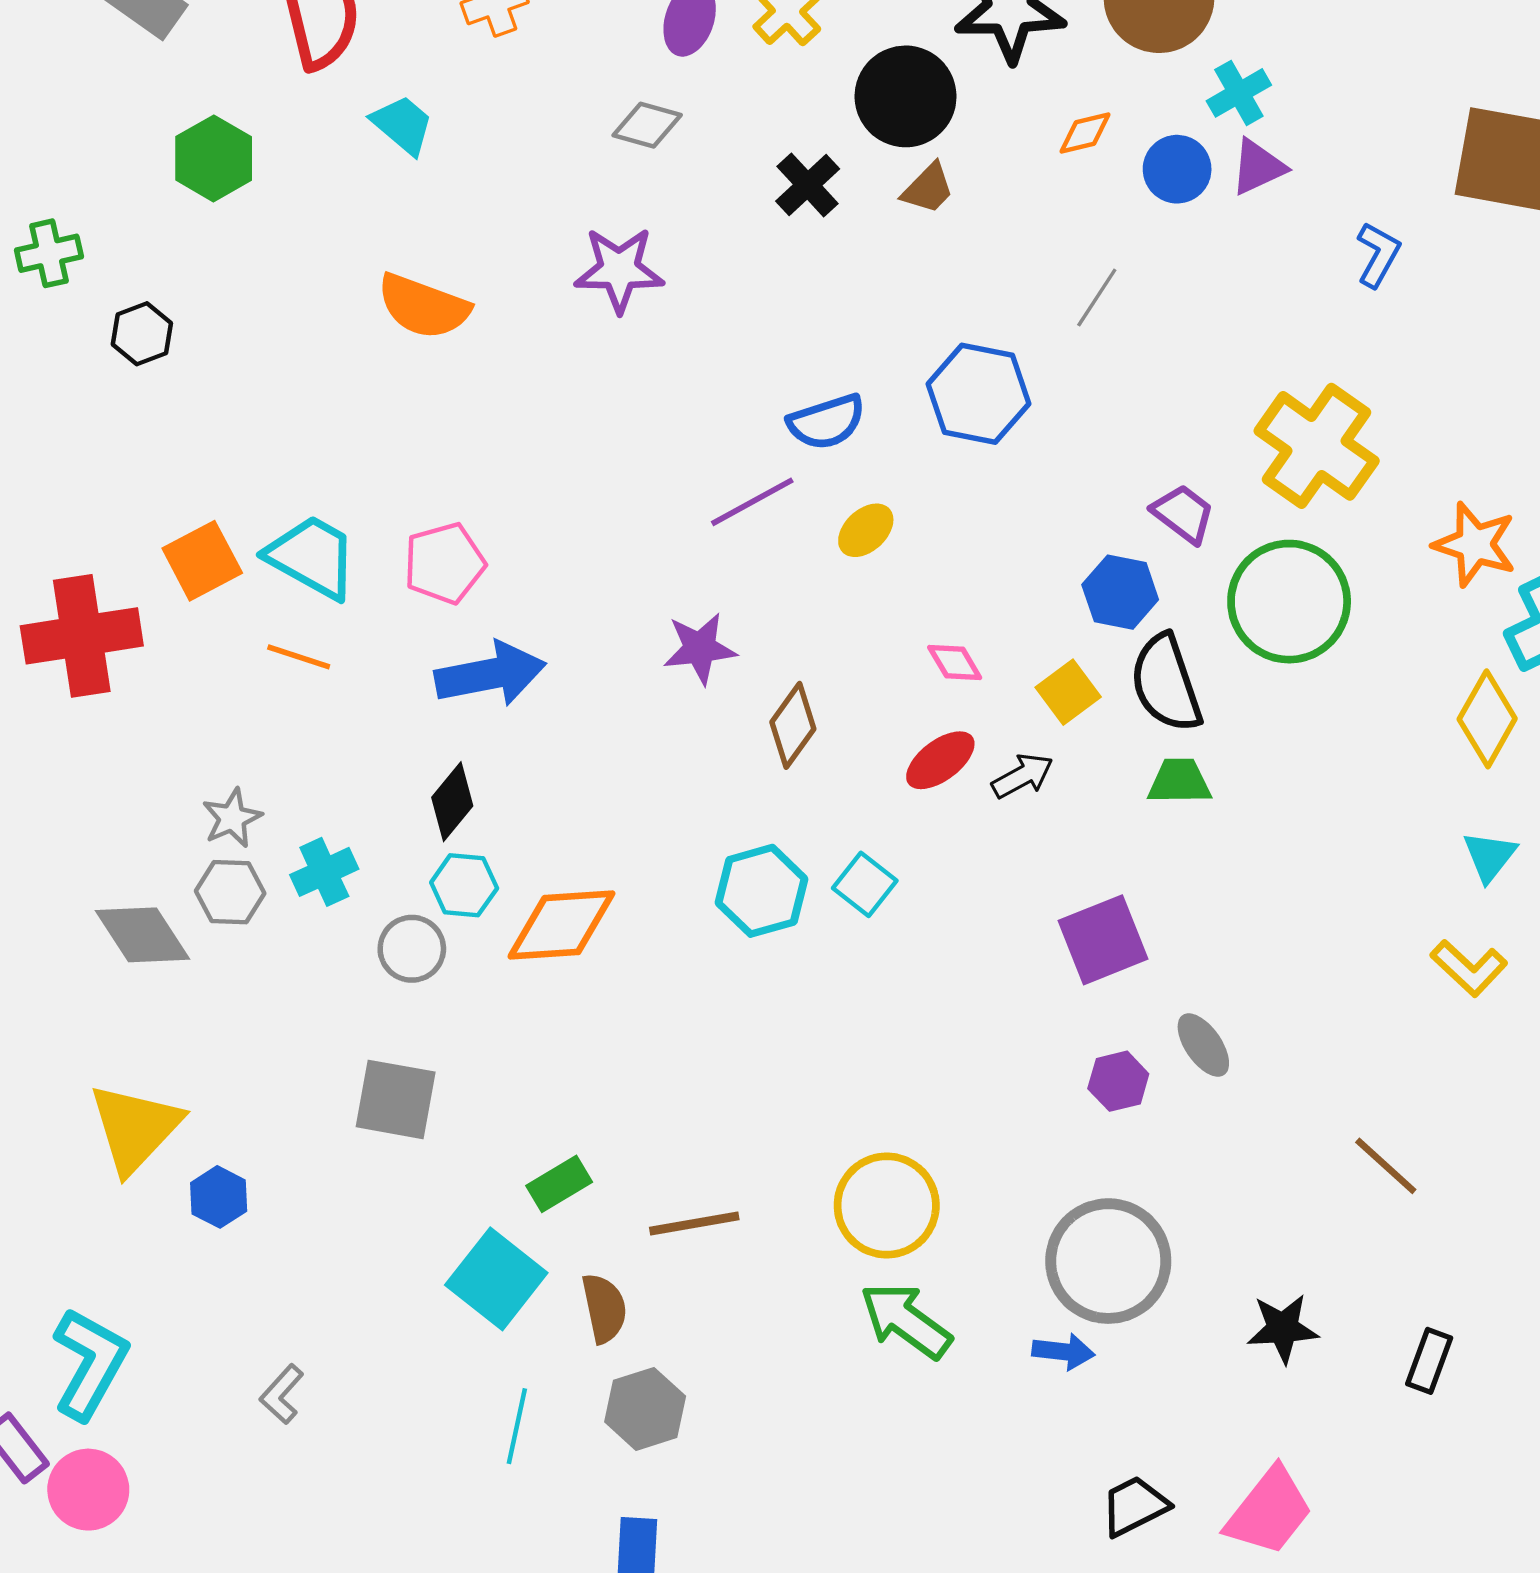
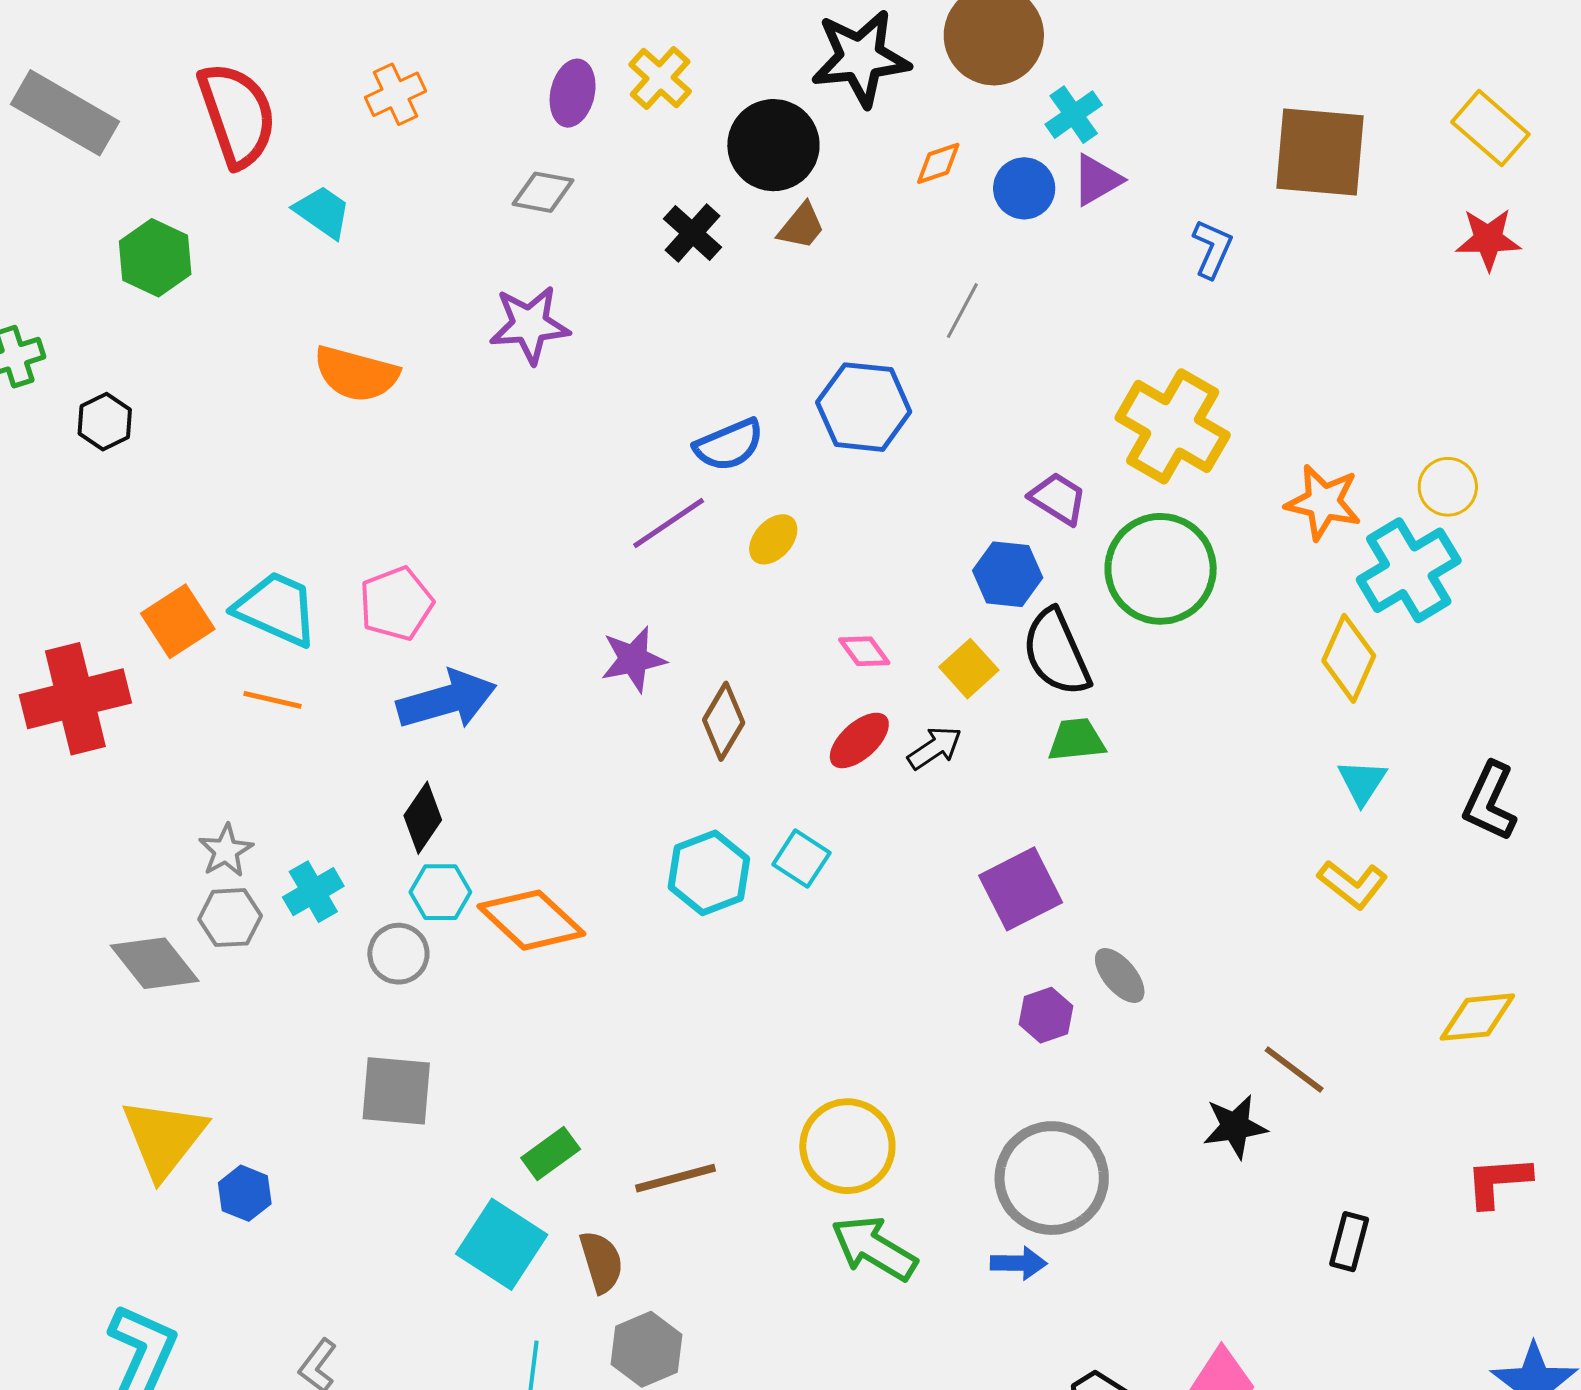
orange diamond: (561, 925) -> (531, 920), turned 52
black star: (1283, 1328) -> (1235, 1127), moved

